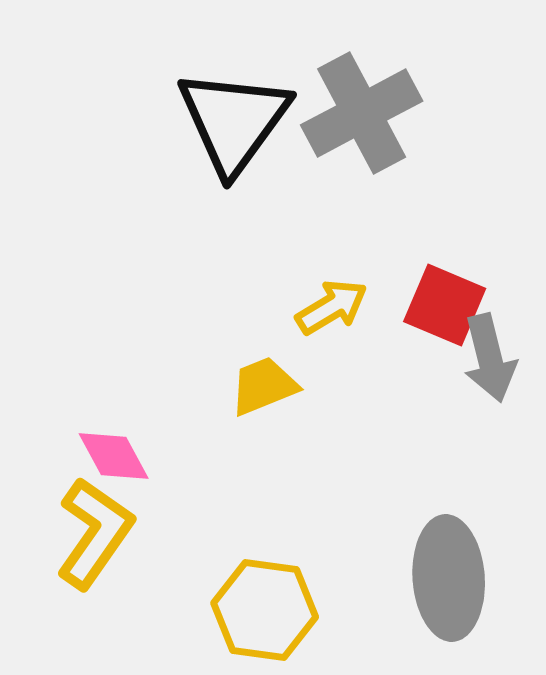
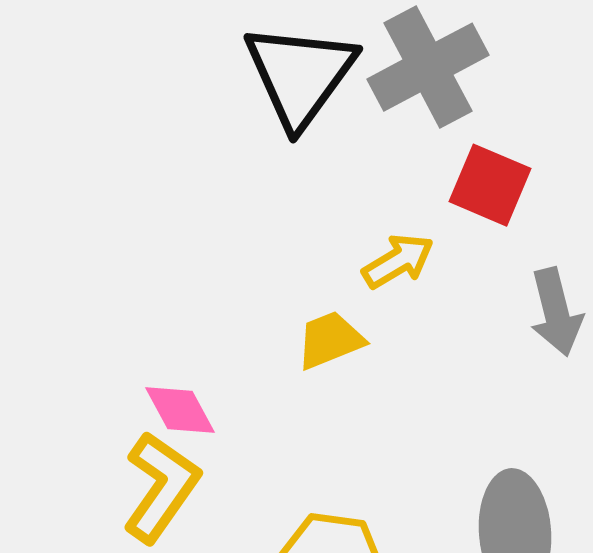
red square: (445, 305) -> (490, 185), moved

